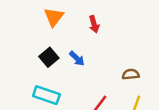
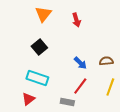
blue arrow: (77, 58) -> (80, 63), moved

